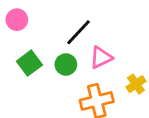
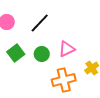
black line: (78, 32) -> (40, 23), moved

